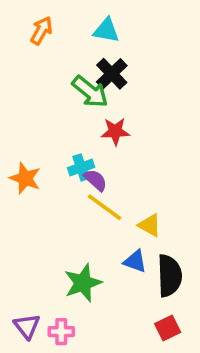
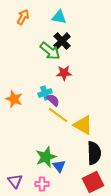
yellow triangle: (150, 225) -> (83, 125), size x1.5
blue triangle: (135, 261) -> (59, 166), moved, turned 32
red square: (168, 328) -> (93, 182), size x1.5
pink cross: (61, 332) -> (42, 184), moved

